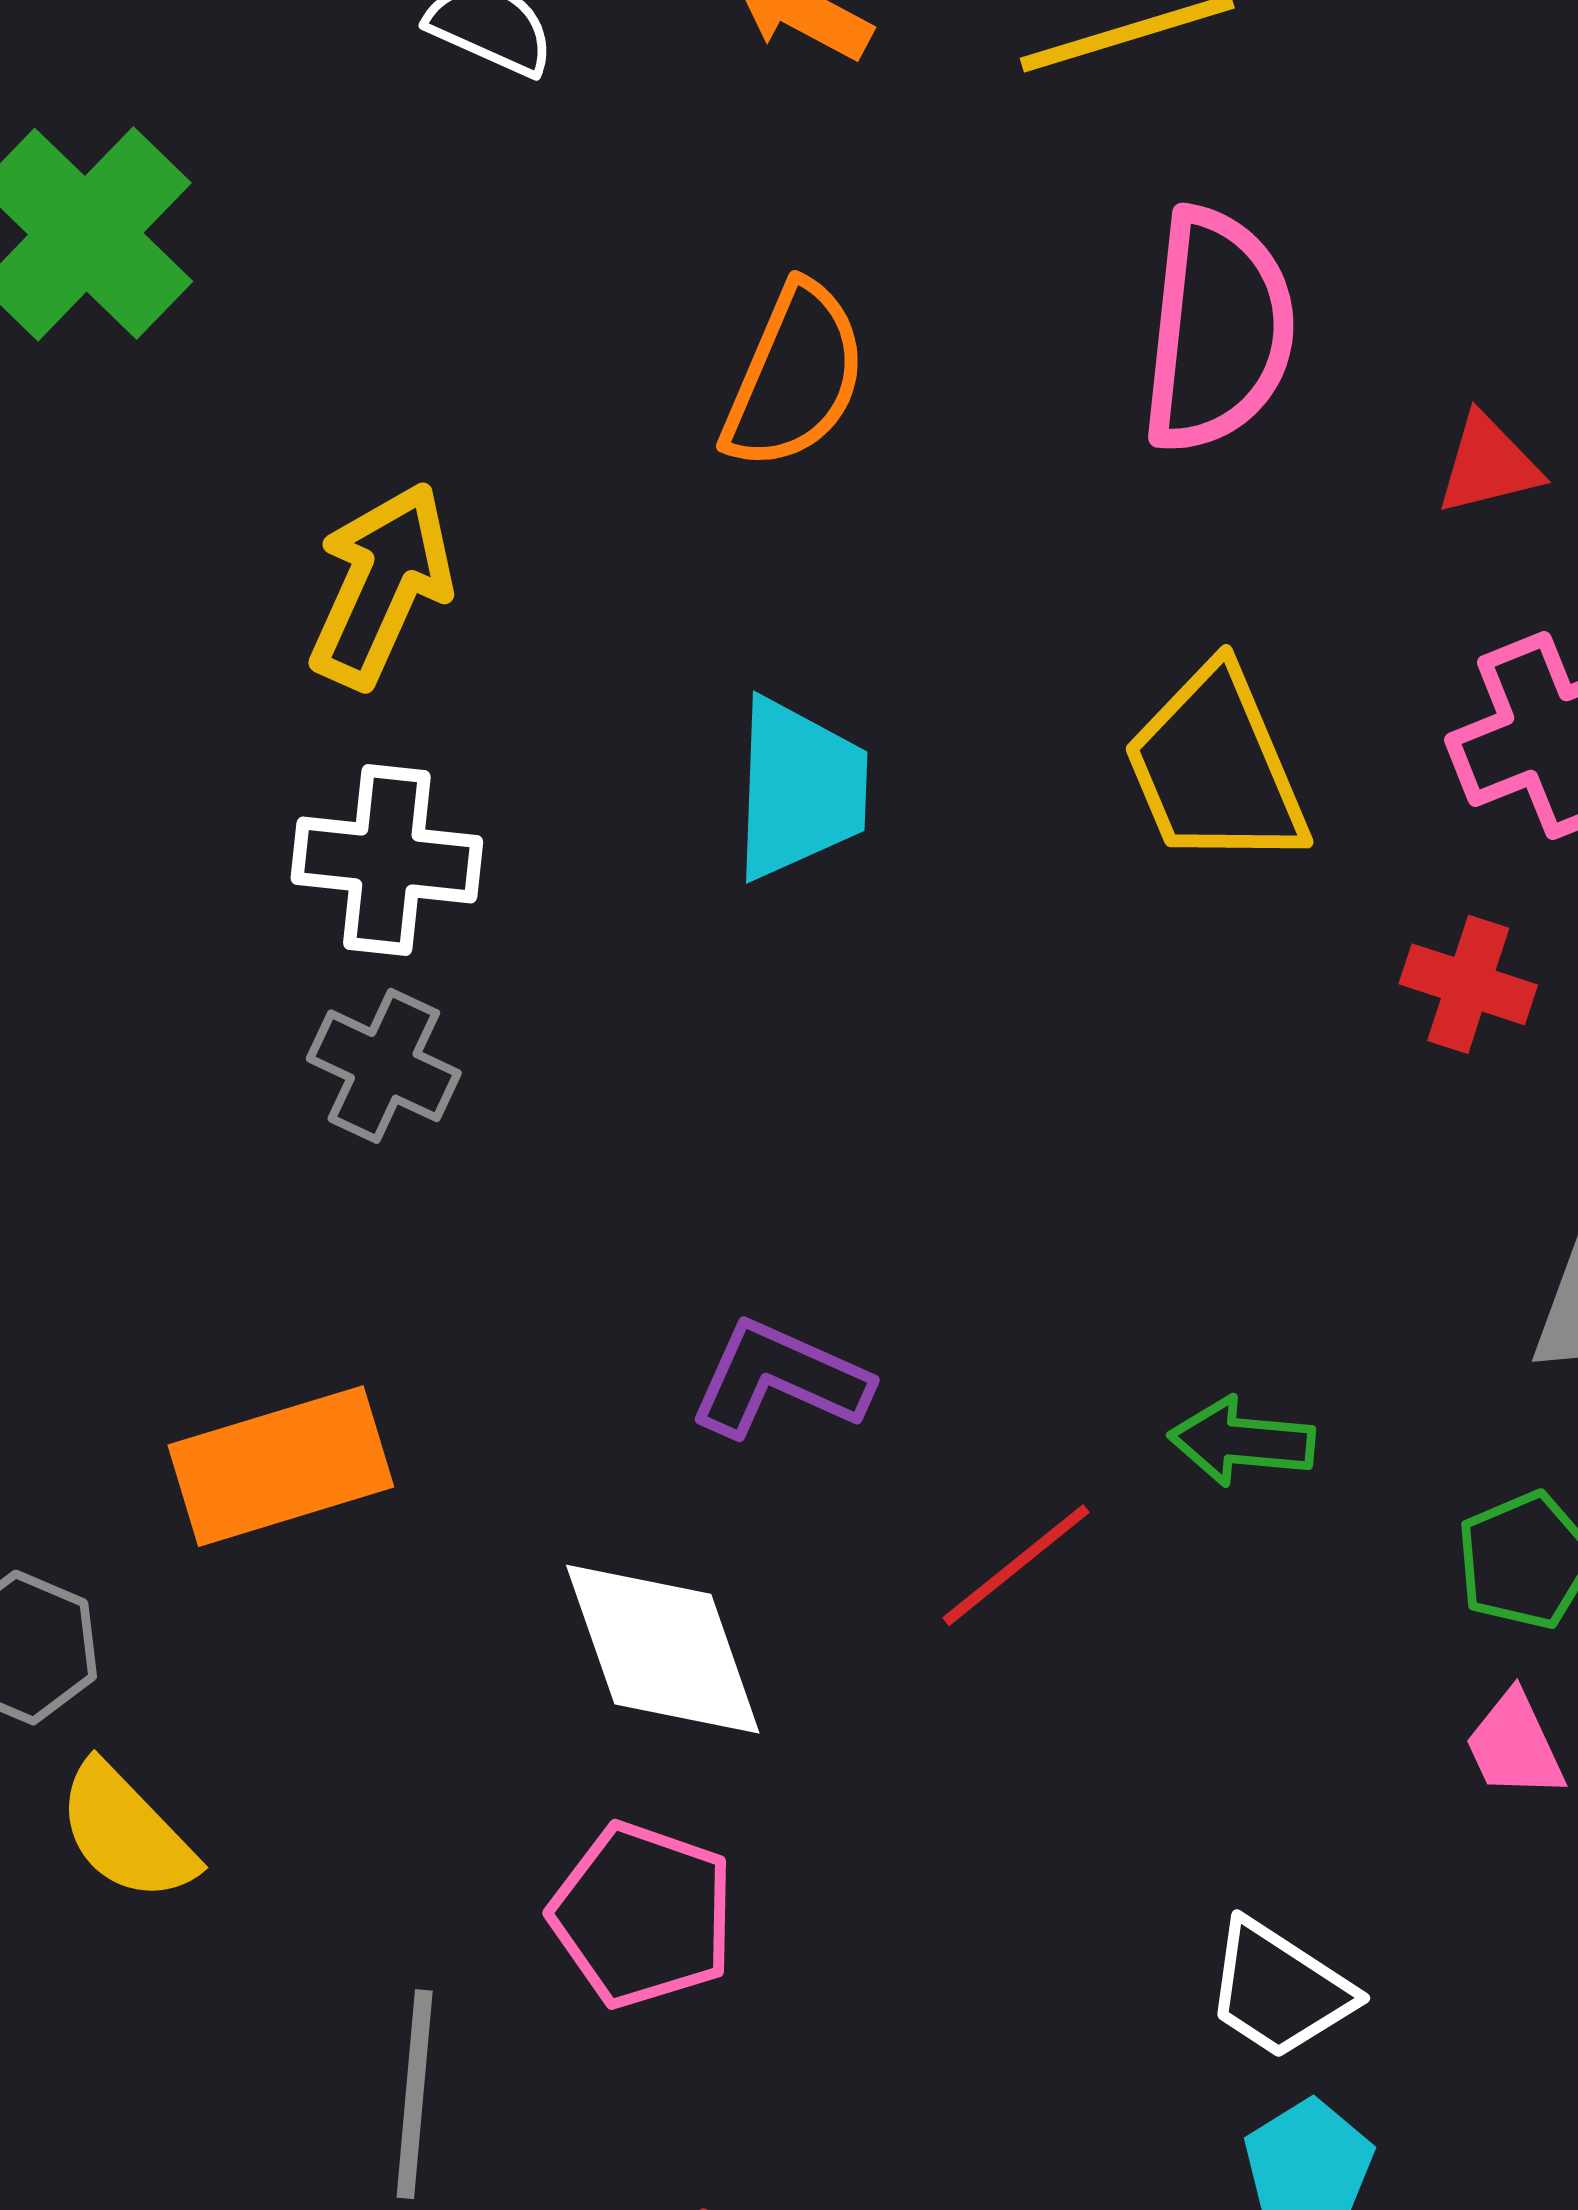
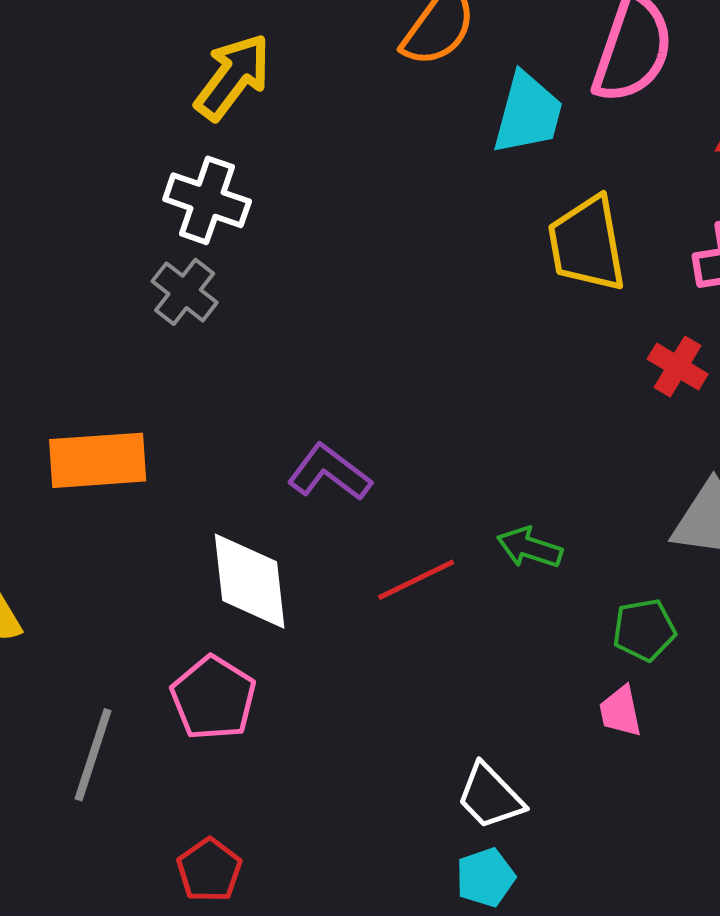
cyan trapezoid: (800, 789) -> (528, 113), moved

